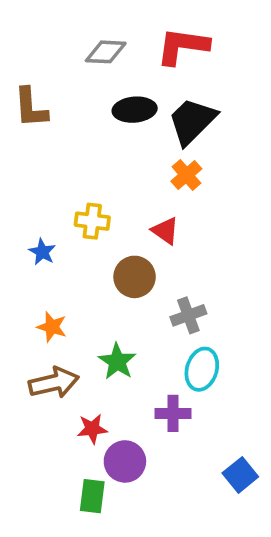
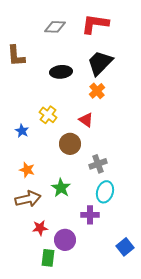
black ellipse: (135, 110) -> (61, 72), moved
yellow cross: (92, 221) -> (48, 115), turned 30
red star: (92, 429) -> (40, 228), moved

